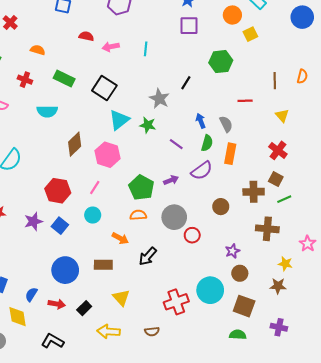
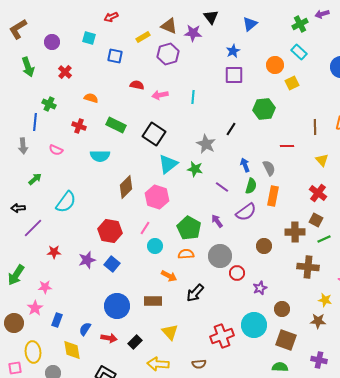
purple arrow: (171, 180) -> (217, 221), turned -104
cyan circle: (93, 215) -> (155, 246), moved
purple star: (232, 251) -> (260, 288), moved

